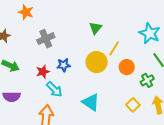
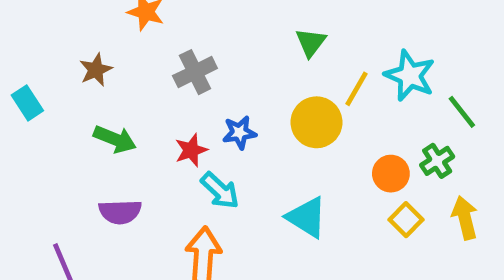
cyan star: (150, 33) -> (410, 76), moved
orange circle: (127, 67) -> (391, 174), moved

